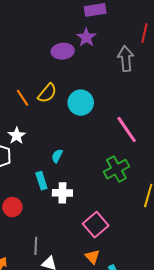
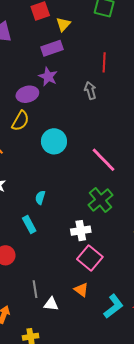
gray arrow: (126, 59) -> (90, 90), size x0.7
yellow semicircle: (47, 93) -> (20, 121), moved
white cross: (62, 193) -> (81, 231), moved
orange triangle: (92, 257) -> (81, 290), moved

